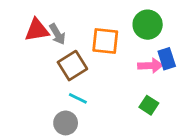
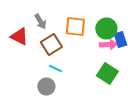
green circle: (148, 25) -> (106, 28), moved
red triangle: (37, 30) -> (19, 36), moved, turned 36
green square: (149, 105) -> (107, 74), size x1.5

